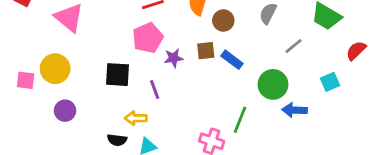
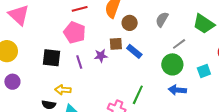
pink pentagon: (148, 38) -> (75, 33), turned -30
purple star: (174, 58) -> (101, 56), moved
green circle: (273, 84) -> (172, 64), moved
purple line: (155, 90) -> (79, 62), moved

